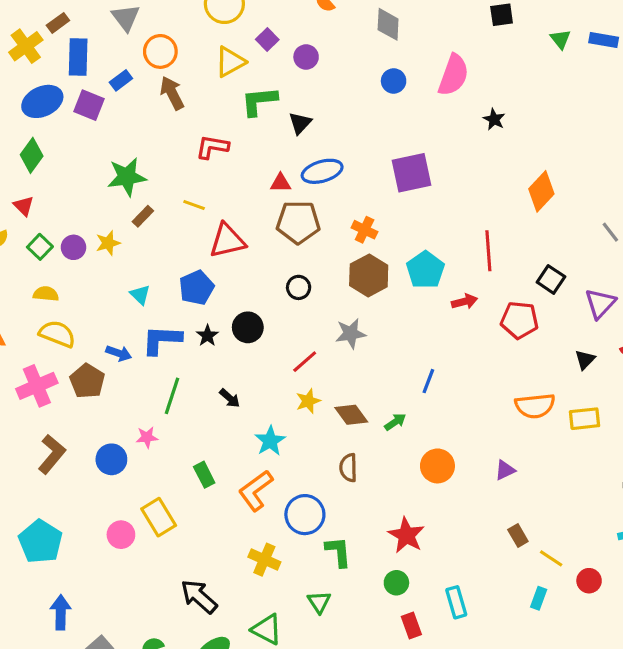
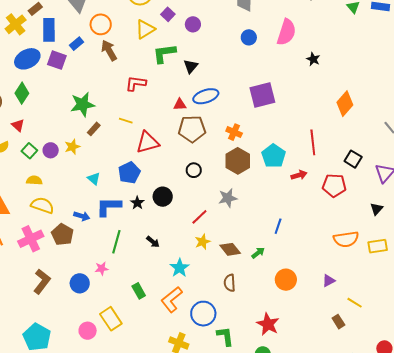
yellow line: (551, 558) -> (355, 303), moved

